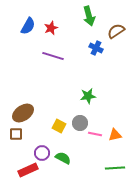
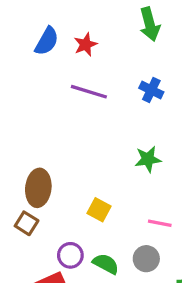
blue cross: (96, 48) -> (151, 90), moved
brown ellipse: (23, 113) -> (38, 188), turned -50
gray circle: (80, 123) -> (146, 259), moved
brown square: (16, 134) -> (27, 223), turned 32

